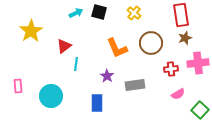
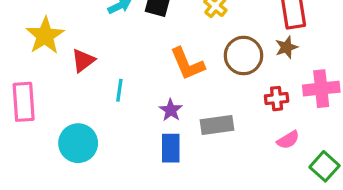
brown star: (185, 38) -> (286, 47), moved
red triangle: (64, 46) -> (83, 60), moved
pink rectangle: (18, 86) -> (24, 102), moved, size x1.6
blue rectangle: (97, 103) -> (171, 148), moved

